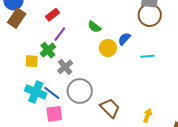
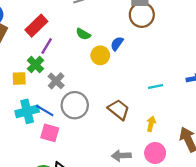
red rectangle: (52, 15) -> (36, 26), size x1.5
cyan line: (148, 56) -> (156, 87), moved
cyan cross: (36, 92) -> (27, 111), turned -30
brown trapezoid: (110, 108) -> (119, 110), moved
pink square: (54, 114) -> (50, 133), turned 30

